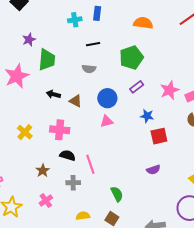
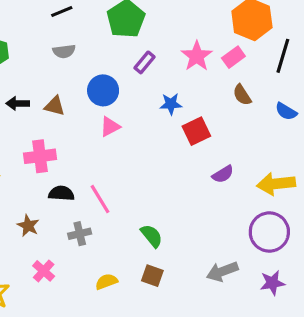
purple semicircle: (153, 170) -> (223, 174), moved

